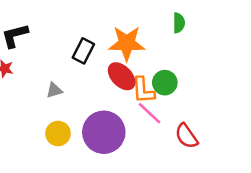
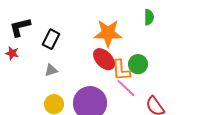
black rectangle: (83, 51) -> (51, 39), moved

